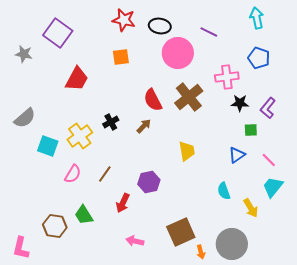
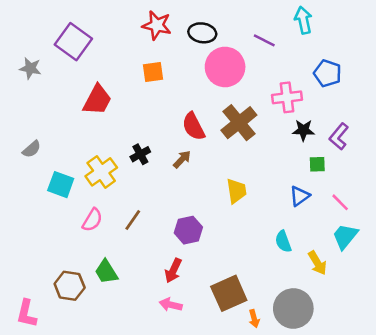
cyan arrow: (257, 18) -> (303, 20), moved
gray semicircle: (25, 118) -> (32, 149), size x0.7
red arrow: (123, 203) -> (173, 271), moved

